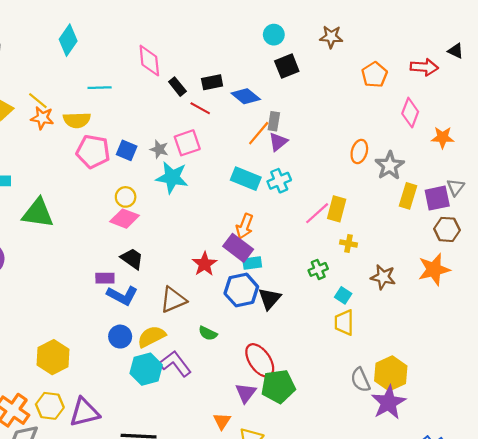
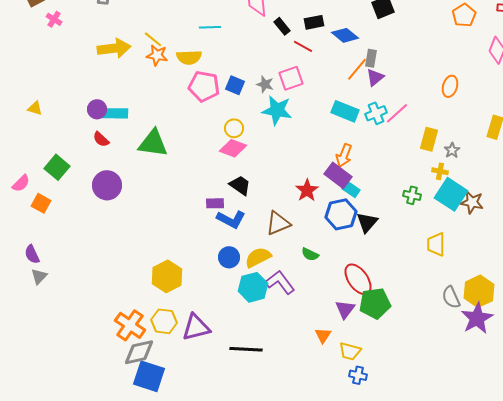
gray star: (390, 166) -> (452, 150), moved, size x0.6
pink line: (317, 213) -> (397, 113), moved
cyan rectangle: (252, 263) -> (351, 189), turned 42
green cross: (318, 269) -> (412, 195), turned 36
cyan square: (343, 295) -> (451, 194), moved, size x2.0

